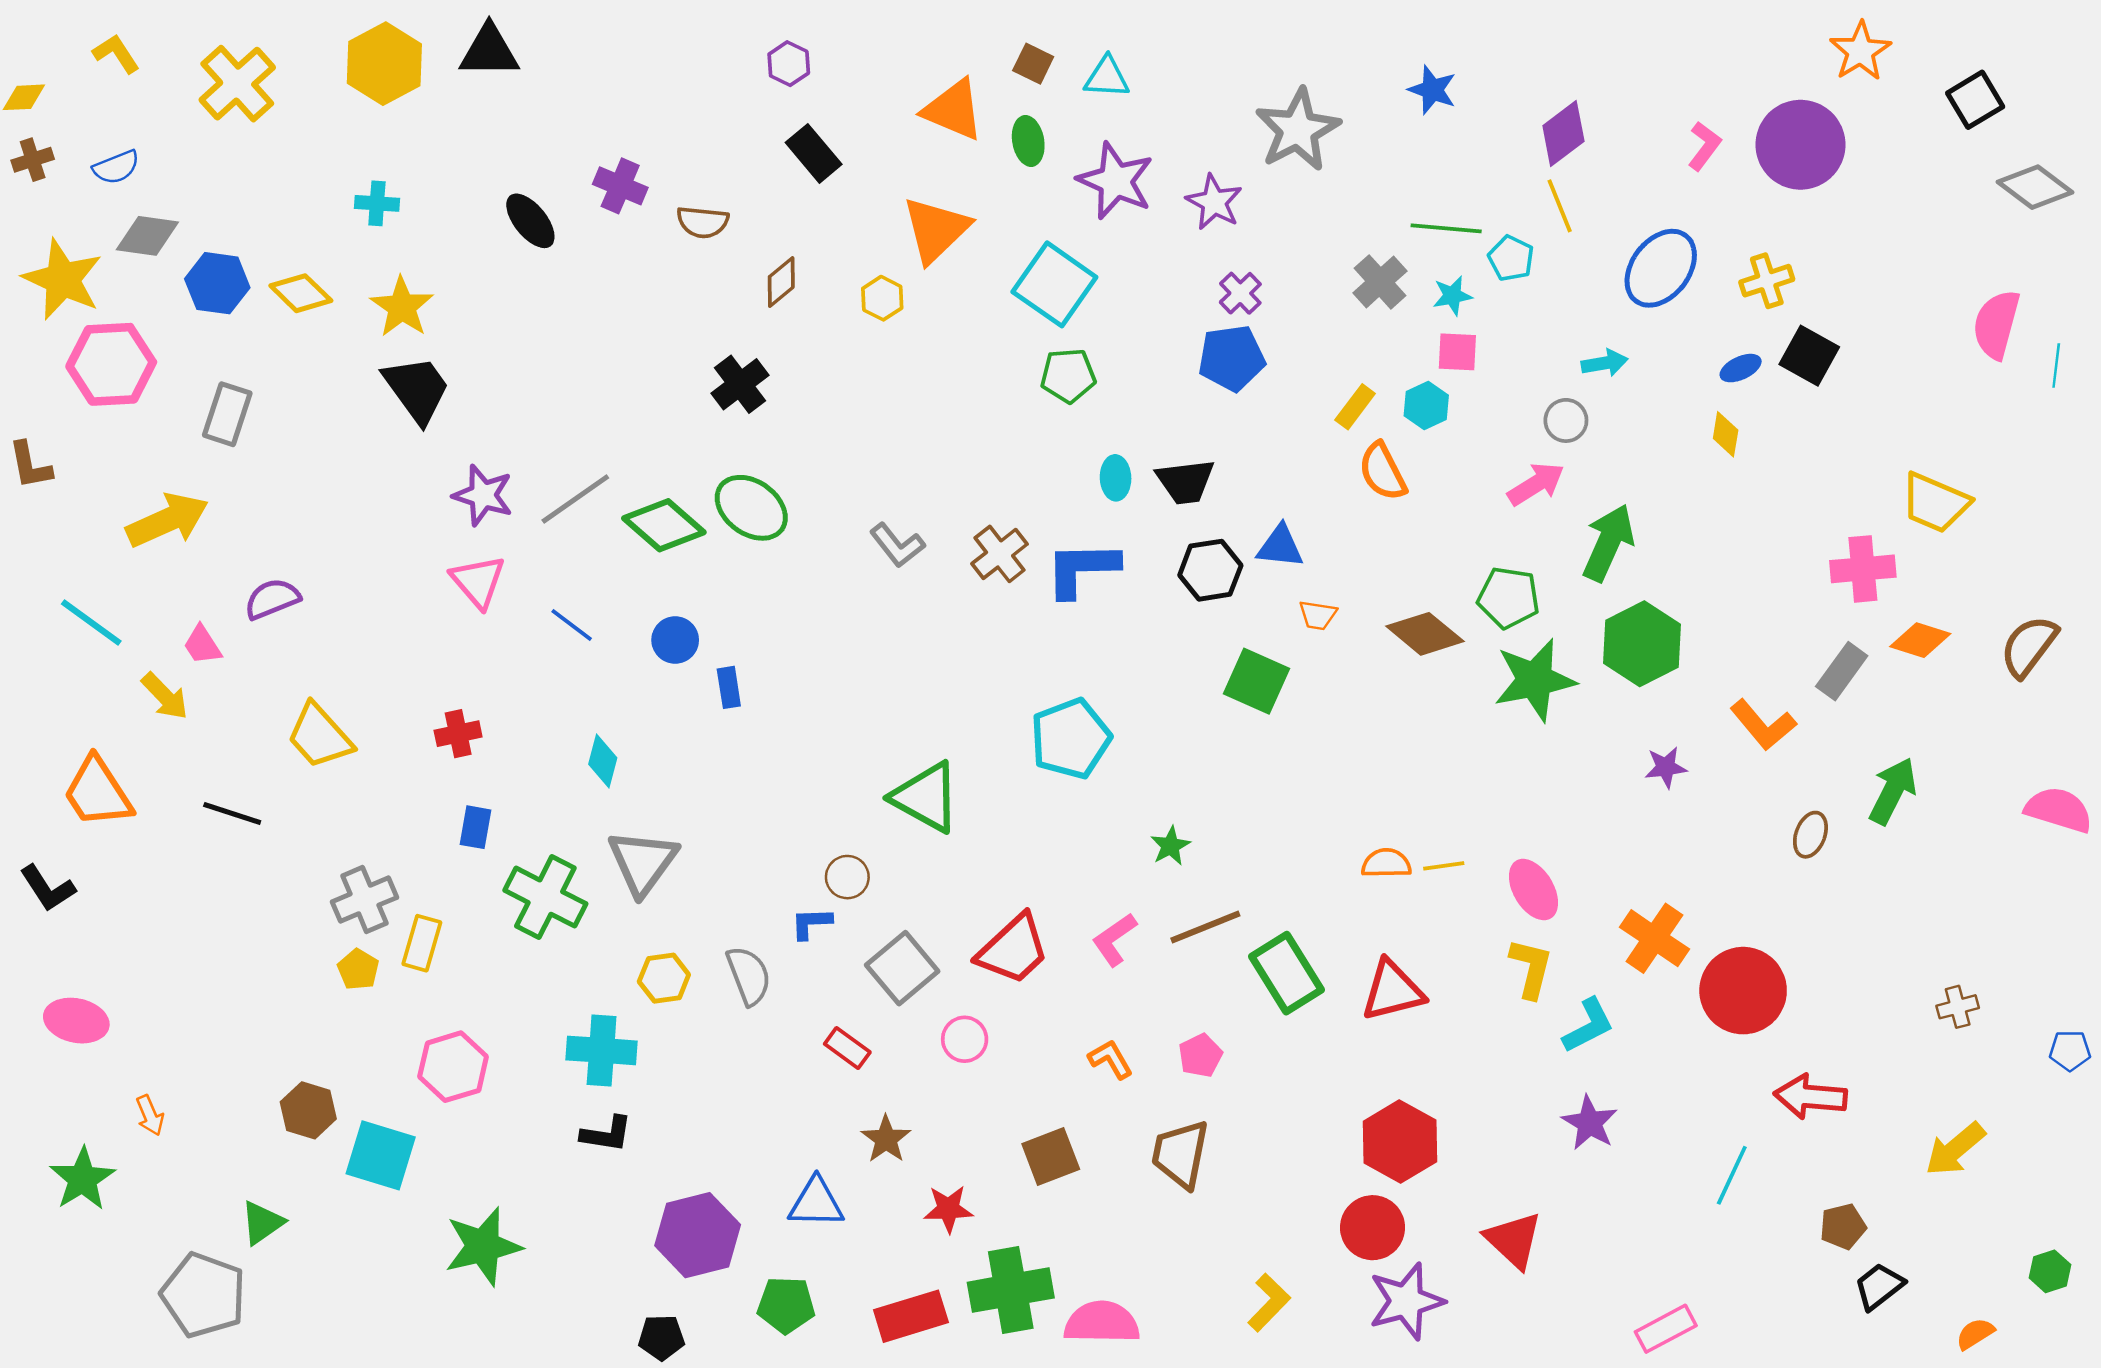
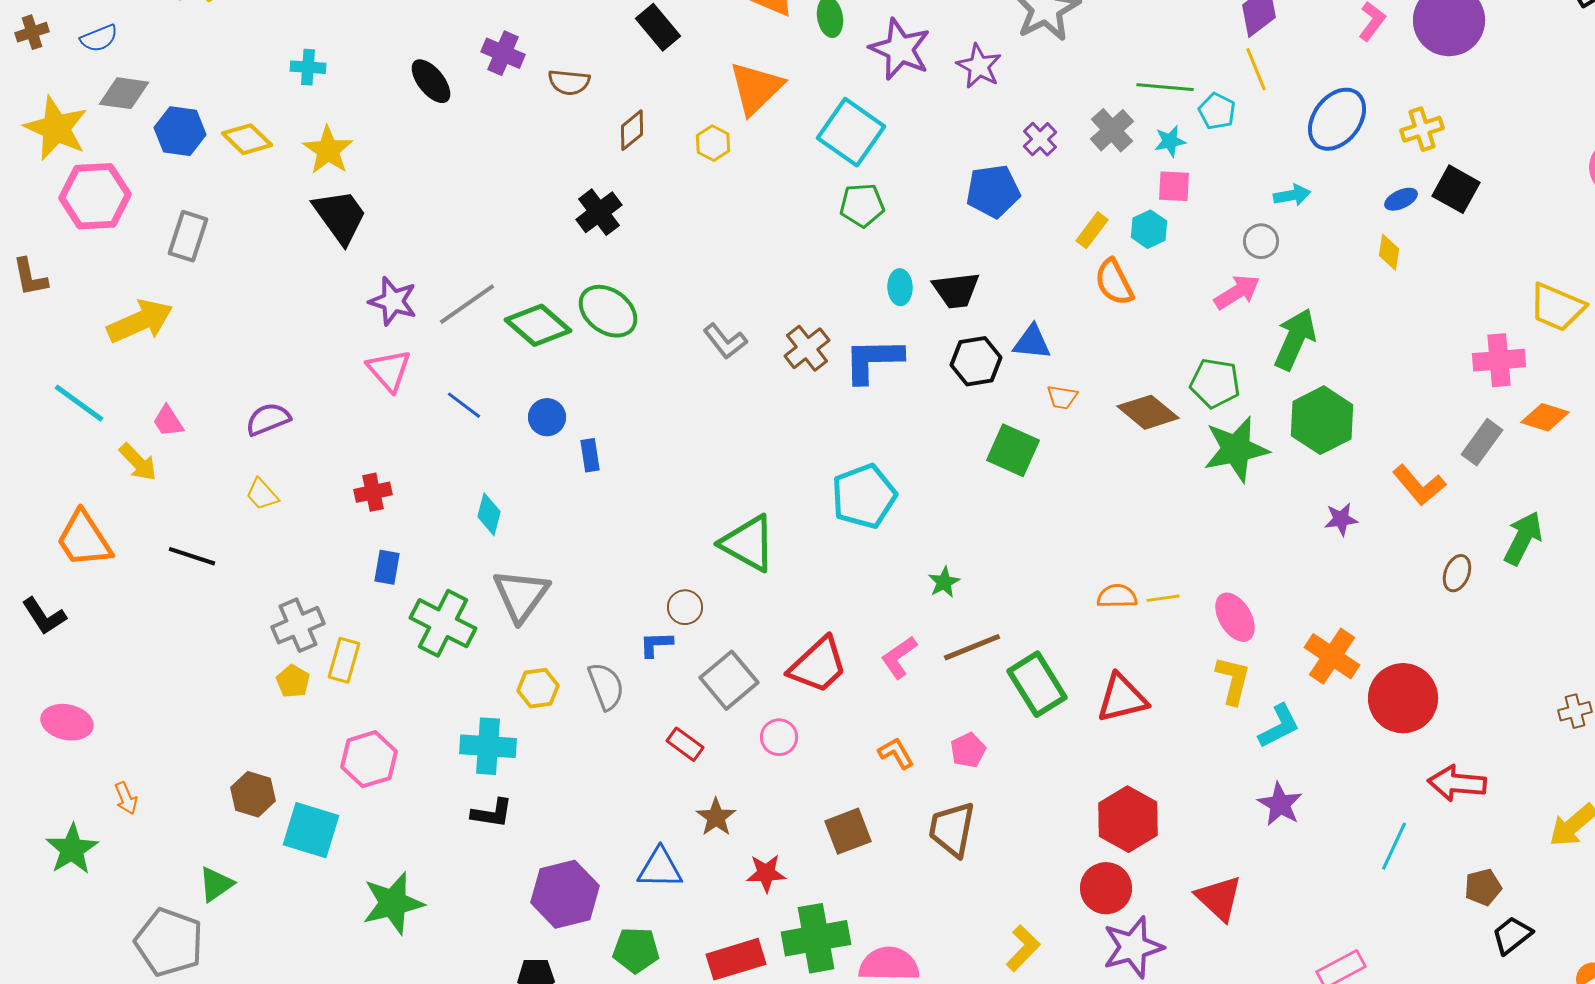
purple cross: (1240, 293) -> (1040, 139), moved
purple semicircle: (272, 599) -> (268, 419), moved
yellow trapezoid: (320, 736) -> (262, 494), size x0.6

